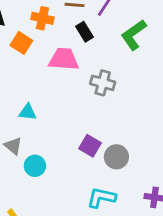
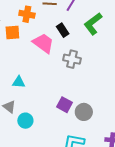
black rectangle: (84, 32) -> (63, 30), moved
orange square: (21, 43) -> (12, 33), turned -35
pink trapezoid: (64, 59) -> (43, 43), turned 35

